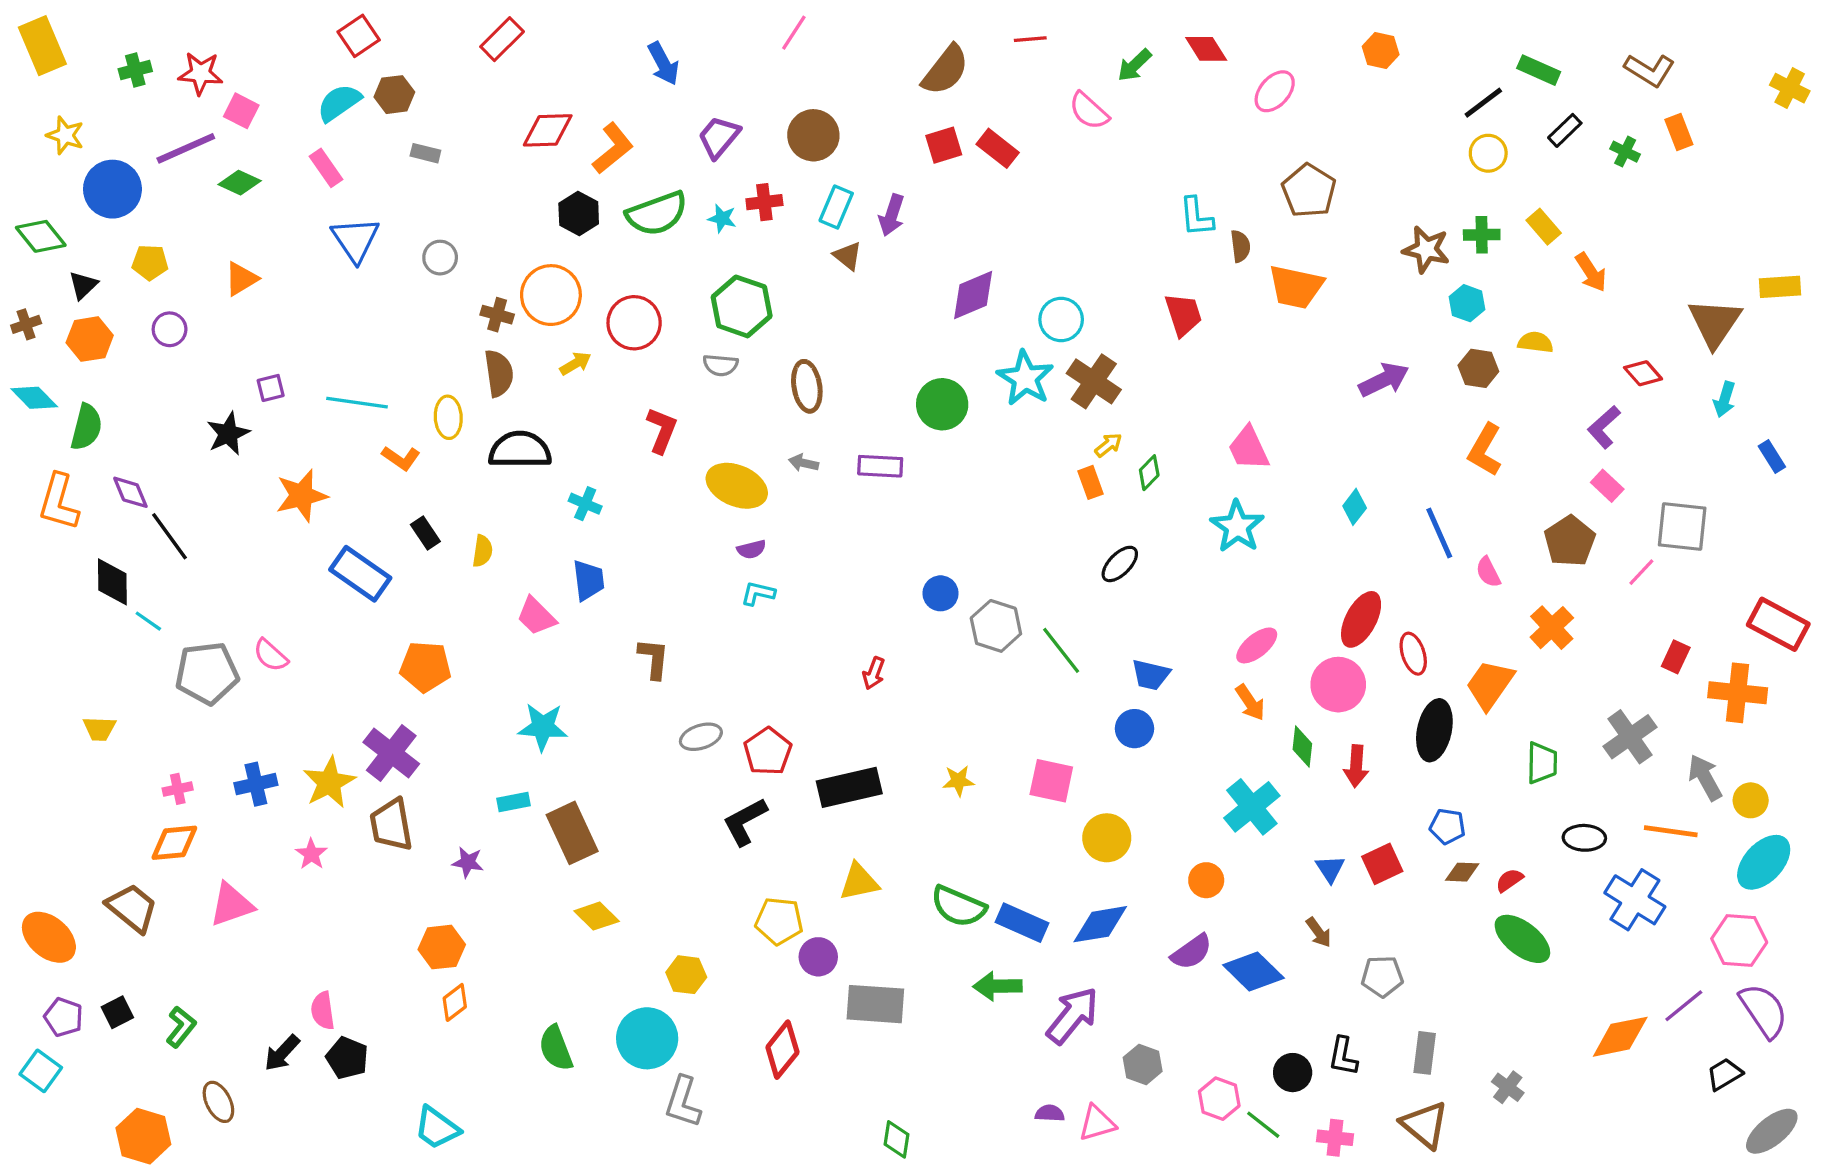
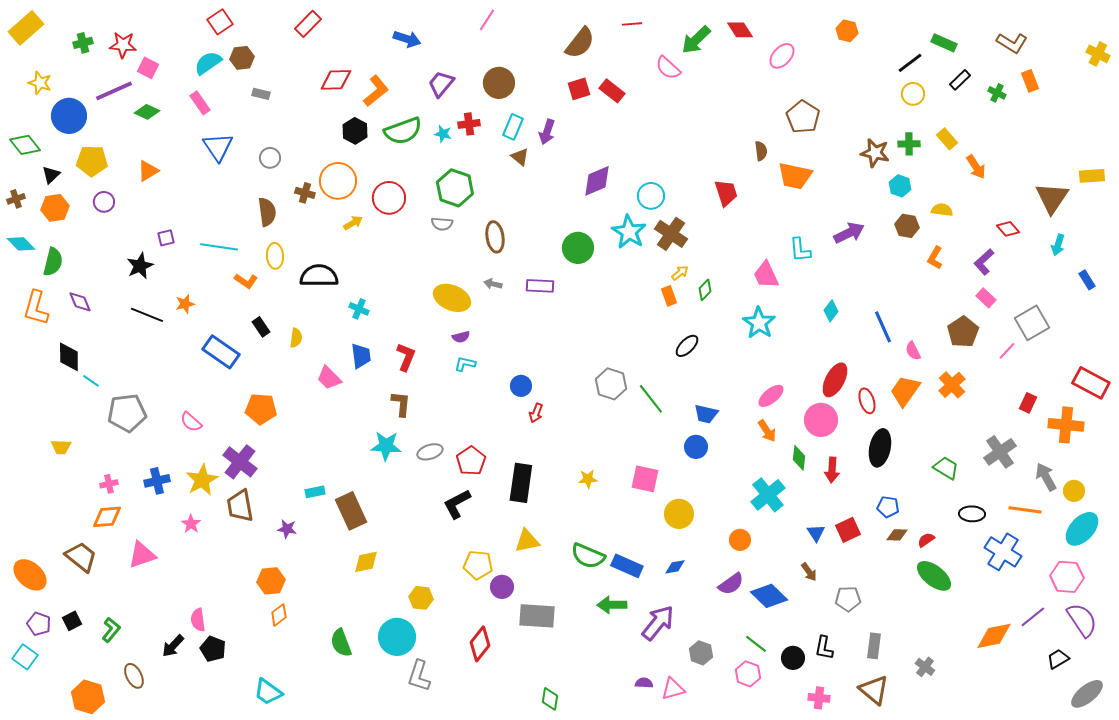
yellow rectangle: (42, 46) -> (26, 28), turned 72
blue arrow: (663, 64) -> (407, 39), turned -44
green arrow: (1134, 65) -> (696, 40), size x1.4
cyan L-shape: (1196, 217) -> (800, 250), moved
yellow pentagon: (150, 262) -> (92, 161), size x1.4
brown semicircle: (499, 373) -> (267, 212), moved
red L-shape: (662, 430) -> (406, 357), moved
orange L-shape: (1485, 450) -> (935, 258), moved, size x0.7
orange star: (302, 496) -> (185, 304), size x0.6
gray square: (1682, 526) -> (1032, 323), turned -36
black line: (170, 536) -> (147, 315), moved, turned -32
blue circle: (941, 593) -> (521, 386), moved
pink semicircle: (271, 655) -> (191, 422), moved
orange trapezoid: (1490, 685) -> (905, 391), moved
cyan star: (543, 727) -> (386, 446), moved
green trapezoid: (1542, 763) -> (946, 468), turned -60
black rectangle: (849, 787) -> (521, 483), turned -69
yellow diamond: (597, 916) -> (366, 562), turned -56
blue diamond: (1100, 924) -> (675, 567), size x0.6
green line: (1263, 1125) -> (756, 644), moved

